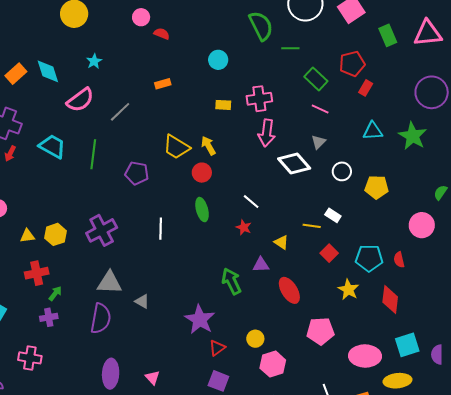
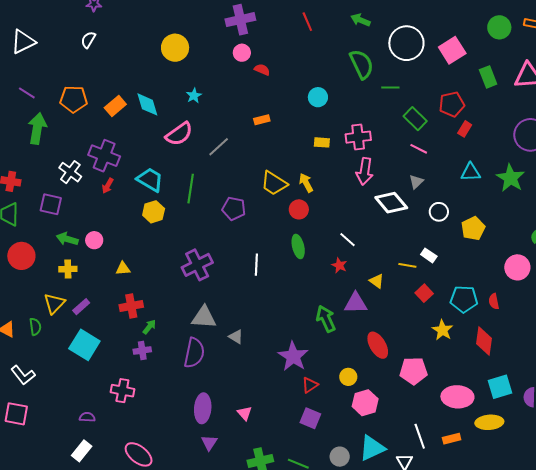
yellow pentagon: (377, 187) -> (473, 228), turned -30
yellow hexagon: (55, 234) -> (154, 212), moved
purple triangle: (261, 265) -> (356, 303), size x1.4
red ellipse: (289, 290) -> (378, 345), moved

